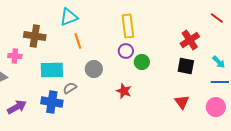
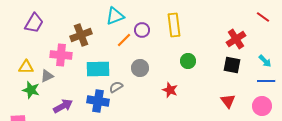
brown cross: (35, 36) -> (81, 35), turned -30
orange line: (78, 41) -> (124, 40), turned 63
purple circle: (126, 51) -> (142, 30), moved
pink cross: (15, 56) -> (61, 55), size x1.5

